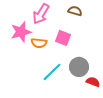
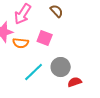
brown semicircle: (75, 11) -> (57, 11), turned 32
red semicircle: (93, 82) -> (75, 82), turned -40

